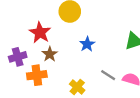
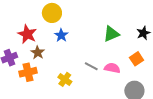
blue star: (87, 44) -> (61, 35), moved

